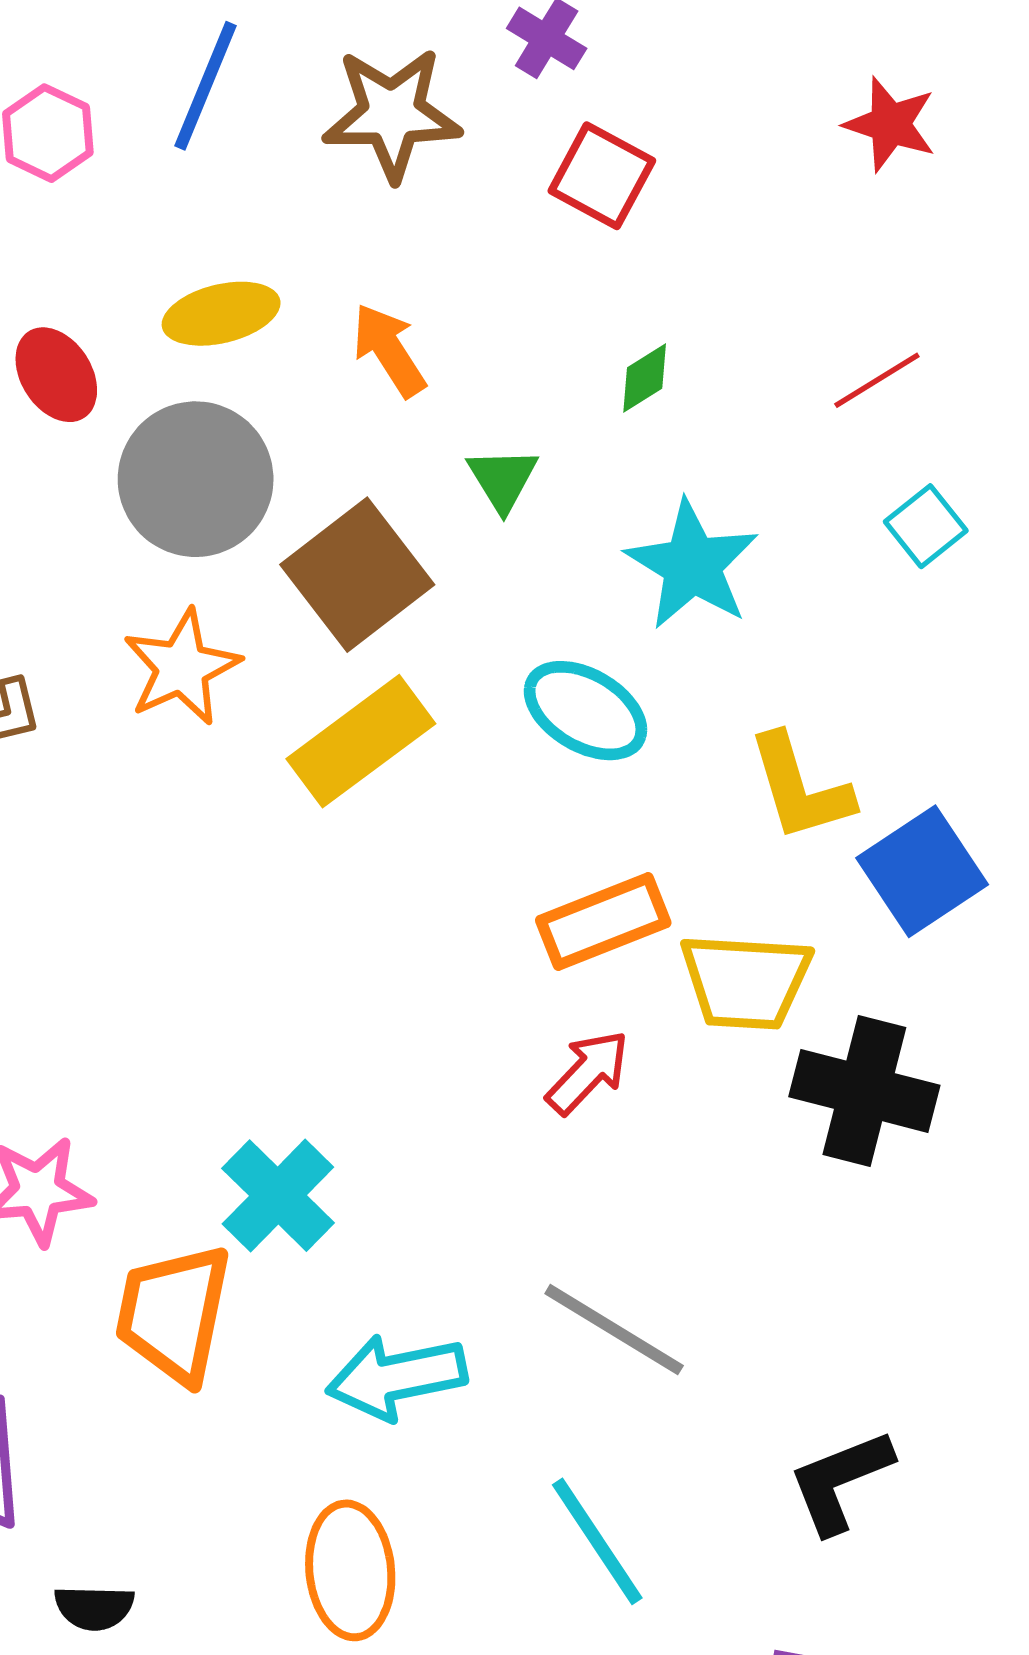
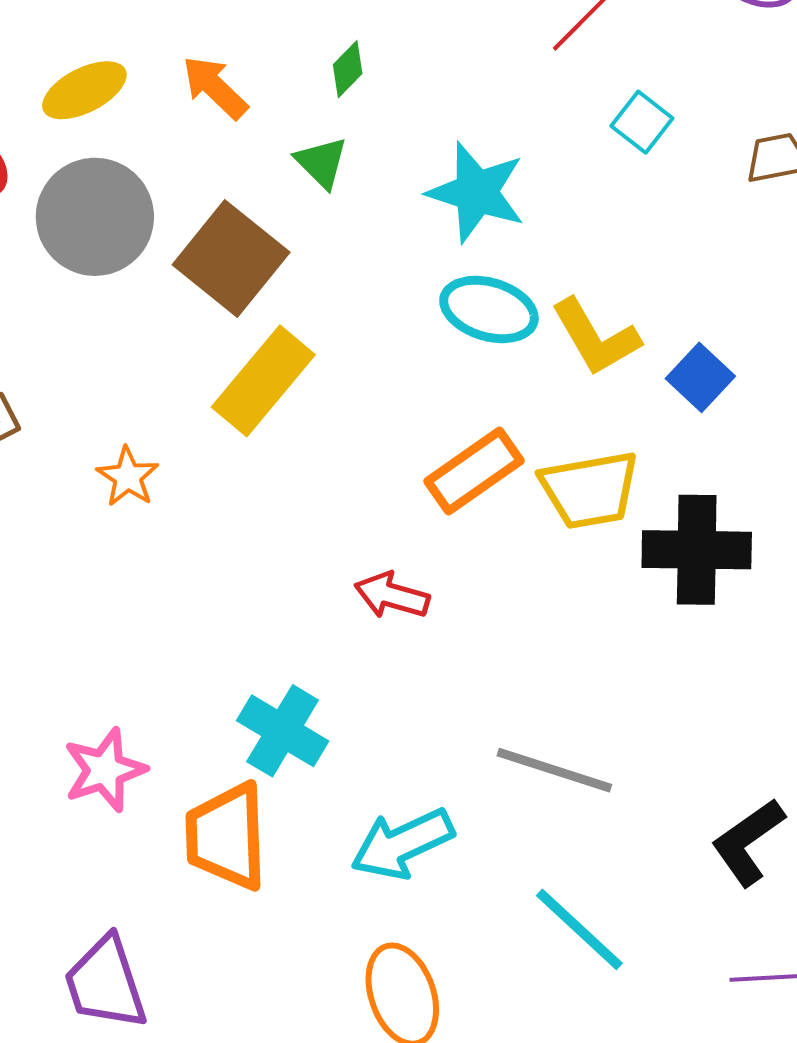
green diamond: (645, 378) -> (348, 69), moved
orange star: (182, 667) -> (128, 477), moved, size x0.7
cyan ellipse: (585, 711) -> (489, 309), moved
blue square: (922, 871) -> (700, 377), size x0.7
red arrow: (588, 1072) -> (392, 595), moved, turned -104

